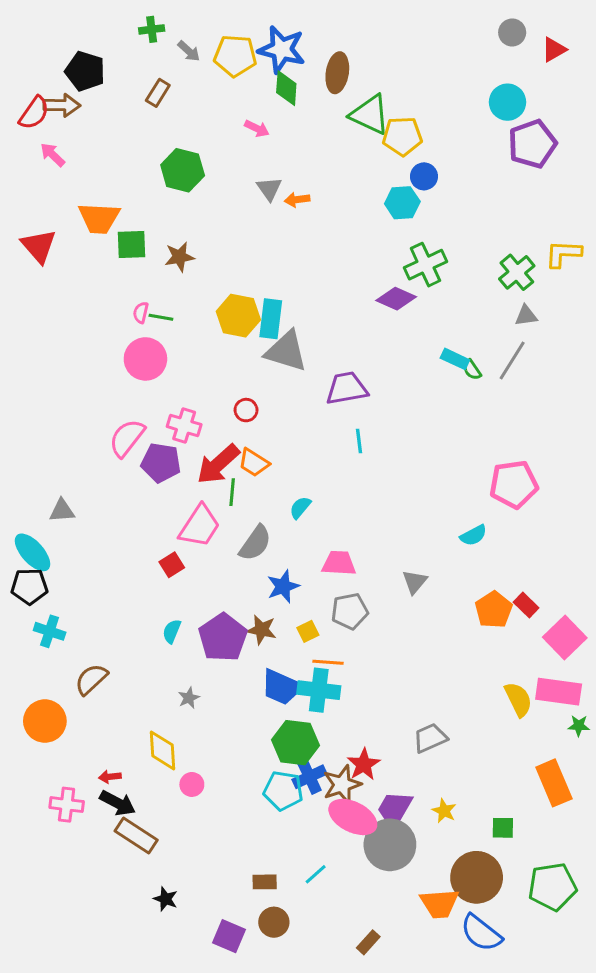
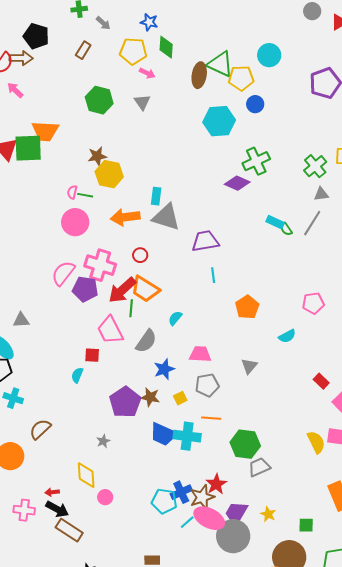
blue star: (282, 50) -> (149, 22), moved, size x0.6
yellow pentagon: (235, 56) -> (133, 51), moved
brown ellipse: (337, 73) -> (199, 75), moved
cyan circle: (508, 102) -> (269, 55), moved
gray triangle: (269, 189) -> (142, 102), moved
orange arrow: (297, 200) -> (125, 217), moved, size x1.8
cyan hexagon: (402, 203) -> (219, 121), moved, size x1.4
green square: (132, 244) -> (28, 148), moved, size x1.4
yellow hexagon: (238, 316) -> (109, 174), moved
cyan rectangle: (271, 319) -> (156, 196), size x0.7
pink cross: (184, 426) -> (100, 265), size x1.4
orange trapezoid: (254, 463) -> (145, 289), size x1.4
pink pentagon: (514, 484) -> (313, 303), size x0.7
pink trapezoid: (200, 526) -> (110, 330), turned 120
red square: (172, 565) -> (92, 355), turned 35
orange pentagon: (494, 610) -> (247, 307), moved
cyan semicircle: (172, 631) -> (77, 375), moved
orange line: (328, 662) -> (211, 418), moved
green hexagon: (296, 743) -> (245, 444), moved
cyan line: (316, 874) -> (187, 522), moved

